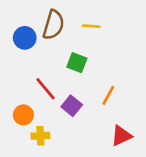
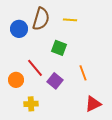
orange line: (108, 95) -> (83, 73), turned -49
orange circle: (23, 115) -> (16, 80), moved

